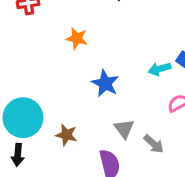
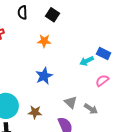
orange star: (77, 38) -> (44, 41), moved
blue star: (105, 83) -> (44, 76), moved, turned 30

